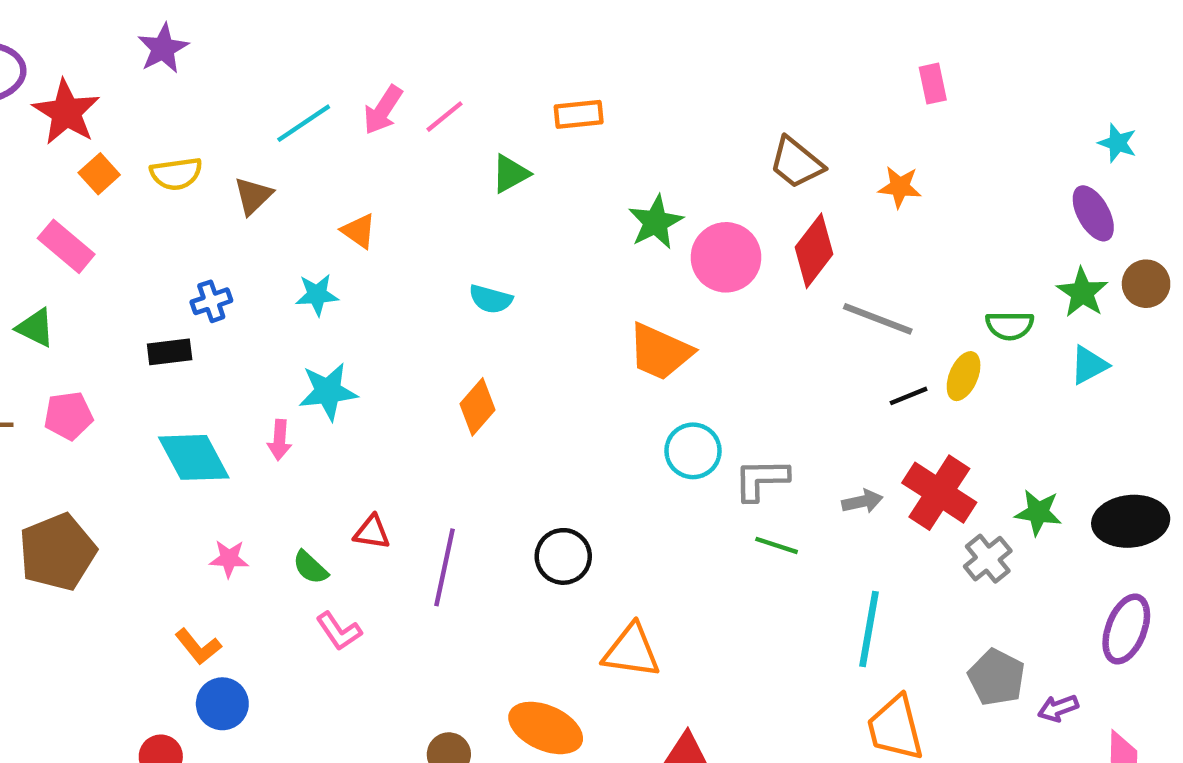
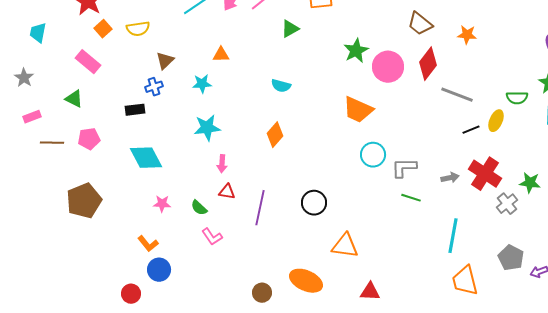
brown triangle: (253, 196) -> (165, 61), moved
orange triangle: (359, 231) -> (221, 55), turned -36
pink arrow: (280, 440) -> (222, 164), moved

